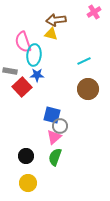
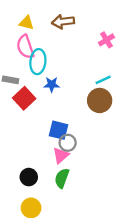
pink cross: (94, 12) -> (106, 40), moved
yellow triangle: (51, 34) -> (26, 23), moved
cyan line: (84, 61) -> (103, 80), moved
blue star: (37, 75) -> (52, 84), moved

